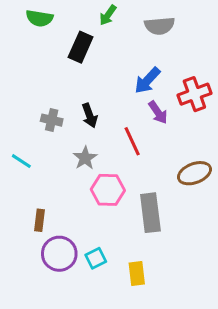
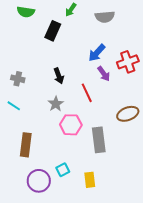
gray cross: (52, 120) -> (18, 79), moved
brown rectangle: (40, 220) -> (26, 145), size x1.6
purple circle: (59, 254) -> (39, 181), moved

